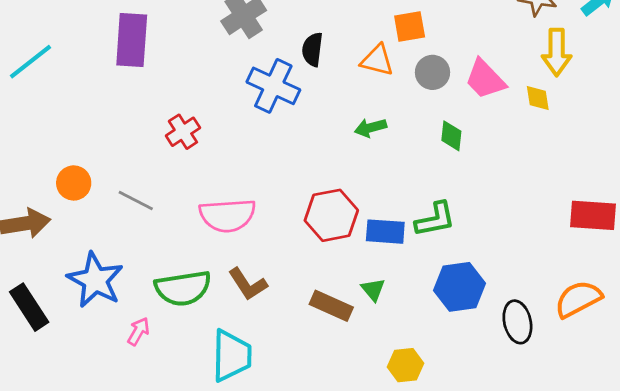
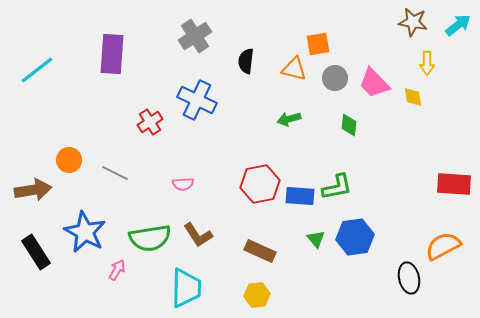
yellow arrow: (557, 52) -> (427, 63), size x0.7
blue cross: (273, 86) -> (197, 100), moved
pink semicircle: (227, 215) -> (183, 184), size x0.5
green triangle: (373, 290) -> (316, 239), moved
black ellipse: (517, 322) -> (409, 278), moved
yellow hexagon: (406, 365) -> (257, 295), moved

